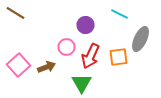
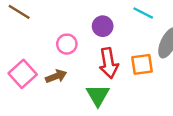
pink circle: (66, 47) -> (67, 44), moved
red arrow: (90, 56) -> (109, 63), turned -35

